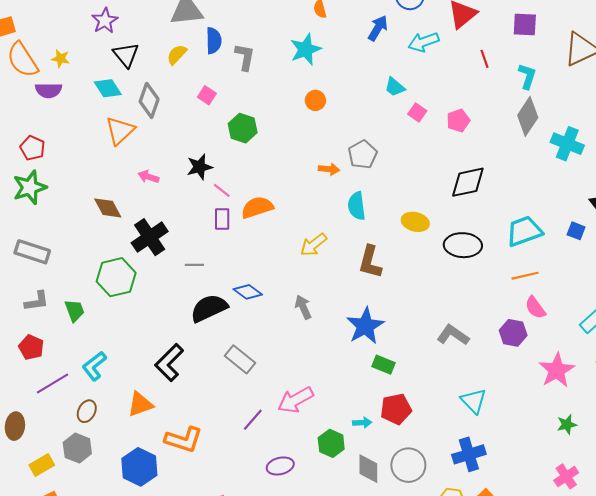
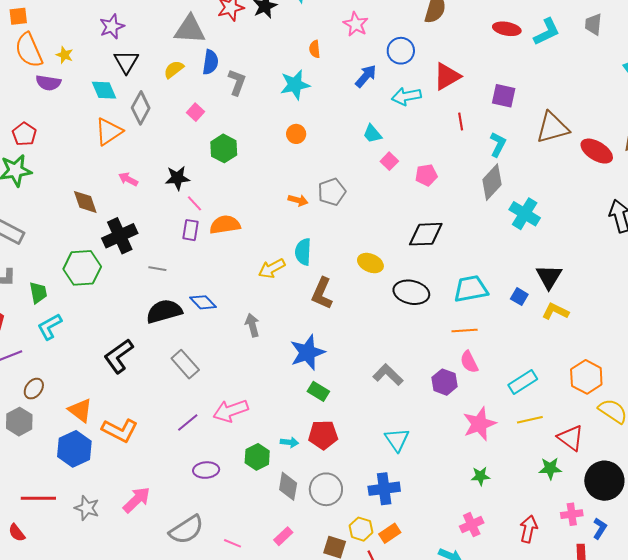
cyan semicircle: (357, 206) -> (303, 252), moved
cyan L-shape: (94, 366) -> (50, 327), moved
orange triangle: (140, 404) -> (80, 410), moved, turned 48

